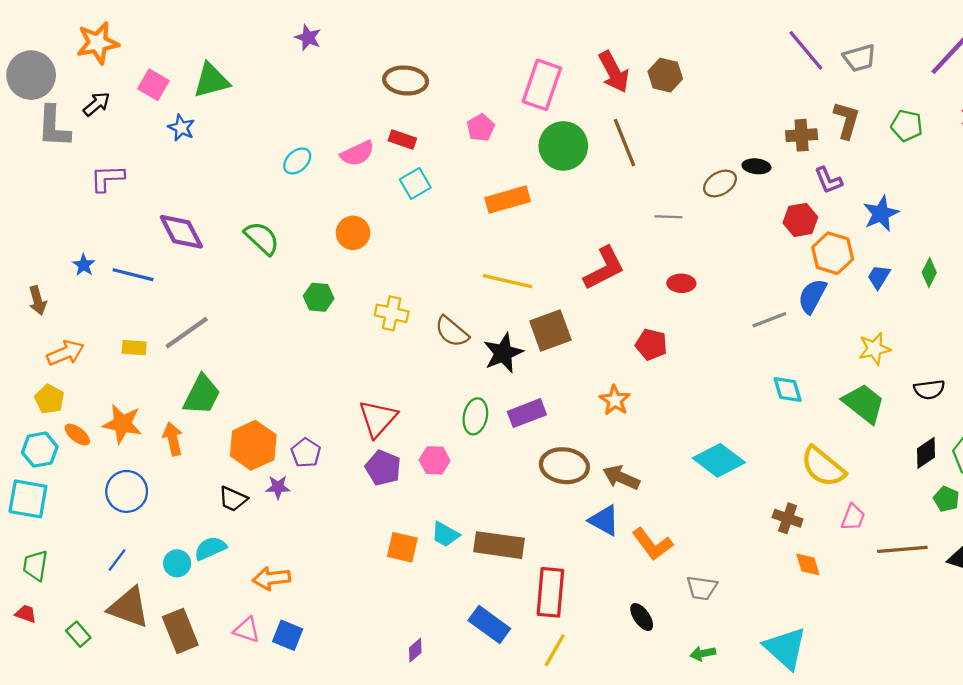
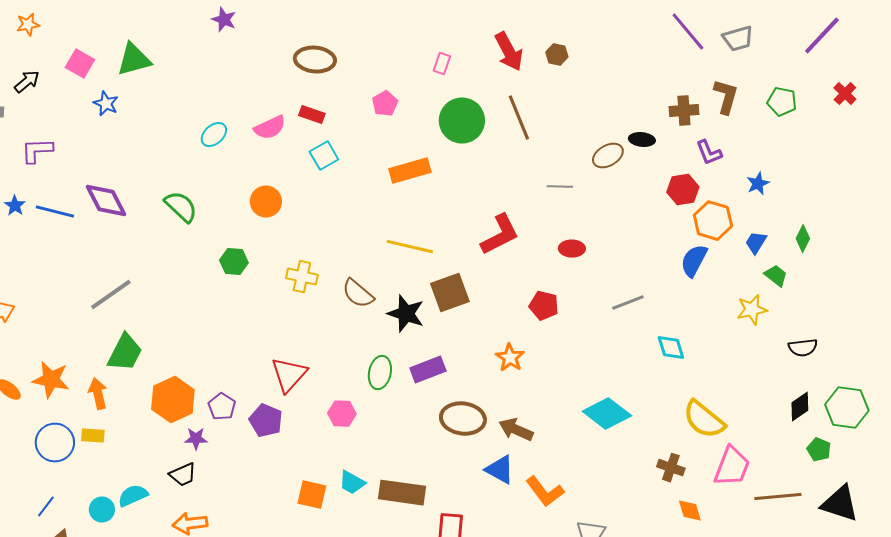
orange star: (98, 43) -> (28, 25), size x0.6
brown hexagon: (665, 75) -> (557, 55), size x0.7
pink rectangle: (542, 85) -> (442, 64), size x0.5
blue star: (881, 214) -> (758, 184), size x0.7
blue star: (84, 265) -> (15, 206), moved
blue line: (133, 275) -> (55, 212), moved
gray line: (769, 320) -> (628, 303), moved
yellow rectangle: (134, 348) -> (93, 436), moved
black star: (503, 353) -> (406, 314), turned -30
green trapezoid: (864, 403) -> (776, 276), moved, size x0.6
purple pentagon: (383, 468) -> (266, 421), moved
black trapezoid: (233, 499) -> (183, 475), moved, turned -48
pink trapezoid: (853, 517) -> (732, 467), size x1.6

